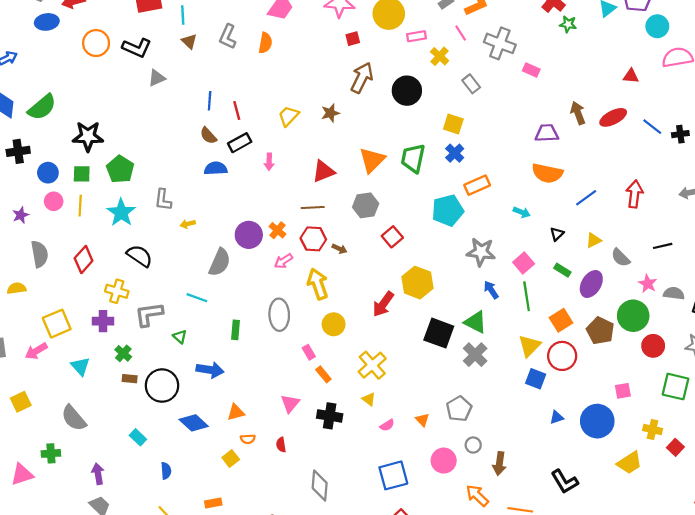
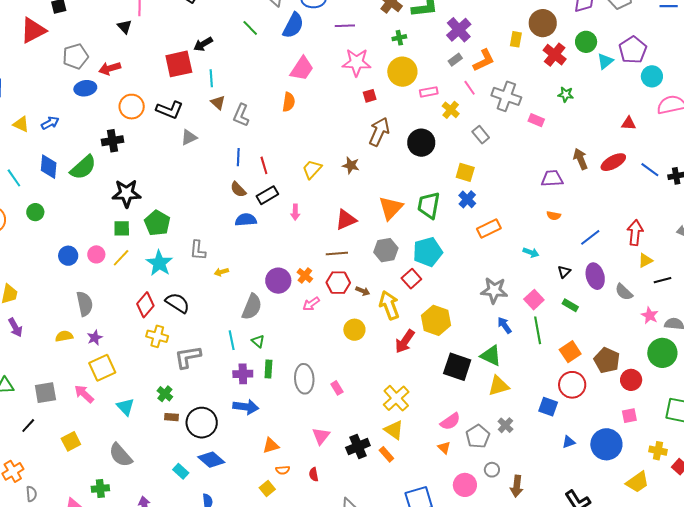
green star: (568, 24) -> (566, 94), moved
gray L-shape: (228, 37) -> (241, 115), moved
brown star: (330, 113) -> (351, 165), turned 30
black cross: (18, 151) -> (113, 141), moved
blue circle: (48, 173) -> (68, 256), moved
orange semicircle: (547, 173) -> (554, 216), size x0.5
yellow line: (80, 206) -> (121, 258), turned 42
cyan pentagon: (448, 210) -> (428, 252), moved
purple star: (21, 215) -> (95, 338), moved
yellow triangle: (594, 240) -> (645, 260), moved
red diamond: (84, 259) -> (145, 305), moved
yellow arrow: (318, 284) -> (389, 305), moved
purple ellipse: (591, 284) -> (595, 276), moved, turned -45
cyan line: (197, 298) -> (232, 340), turned 60
gray ellipse: (279, 315) -> (304, 379), moved
green circle: (633, 316) -> (662, 353), moved
purple cross: (103, 321) -> (243, 374), moved
yellow circle: (334, 324) -> (354, 330), moved
green triangle: (180, 337) -> (258, 341), moved
yellow triangle: (529, 346) -> (498, 386), moved, turned 30
red circle: (653, 346) -> (631, 380), moved
pink arrow: (36, 351) -> (84, 394), turned 75
gray cross: (475, 355) -> (505, 425), moved, size x0.7
orange rectangle: (323, 374) -> (386, 454), moved
yellow triangle: (369, 399) -> (394, 430), size x1.5
black cross: (330, 416) -> (358, 446), turned -30
blue diamond: (194, 423) -> (211, 460), moved
pink semicircle: (387, 425) -> (450, 421), moved, size x1.5

